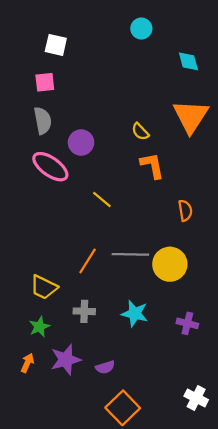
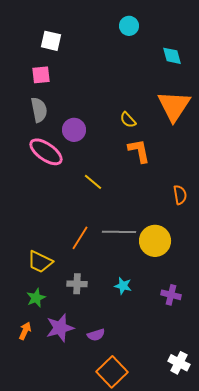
orange semicircle: (185, 210) -> (180, 195), moved
cyan star: (135, 314) -> (123, 286), size x0.7

